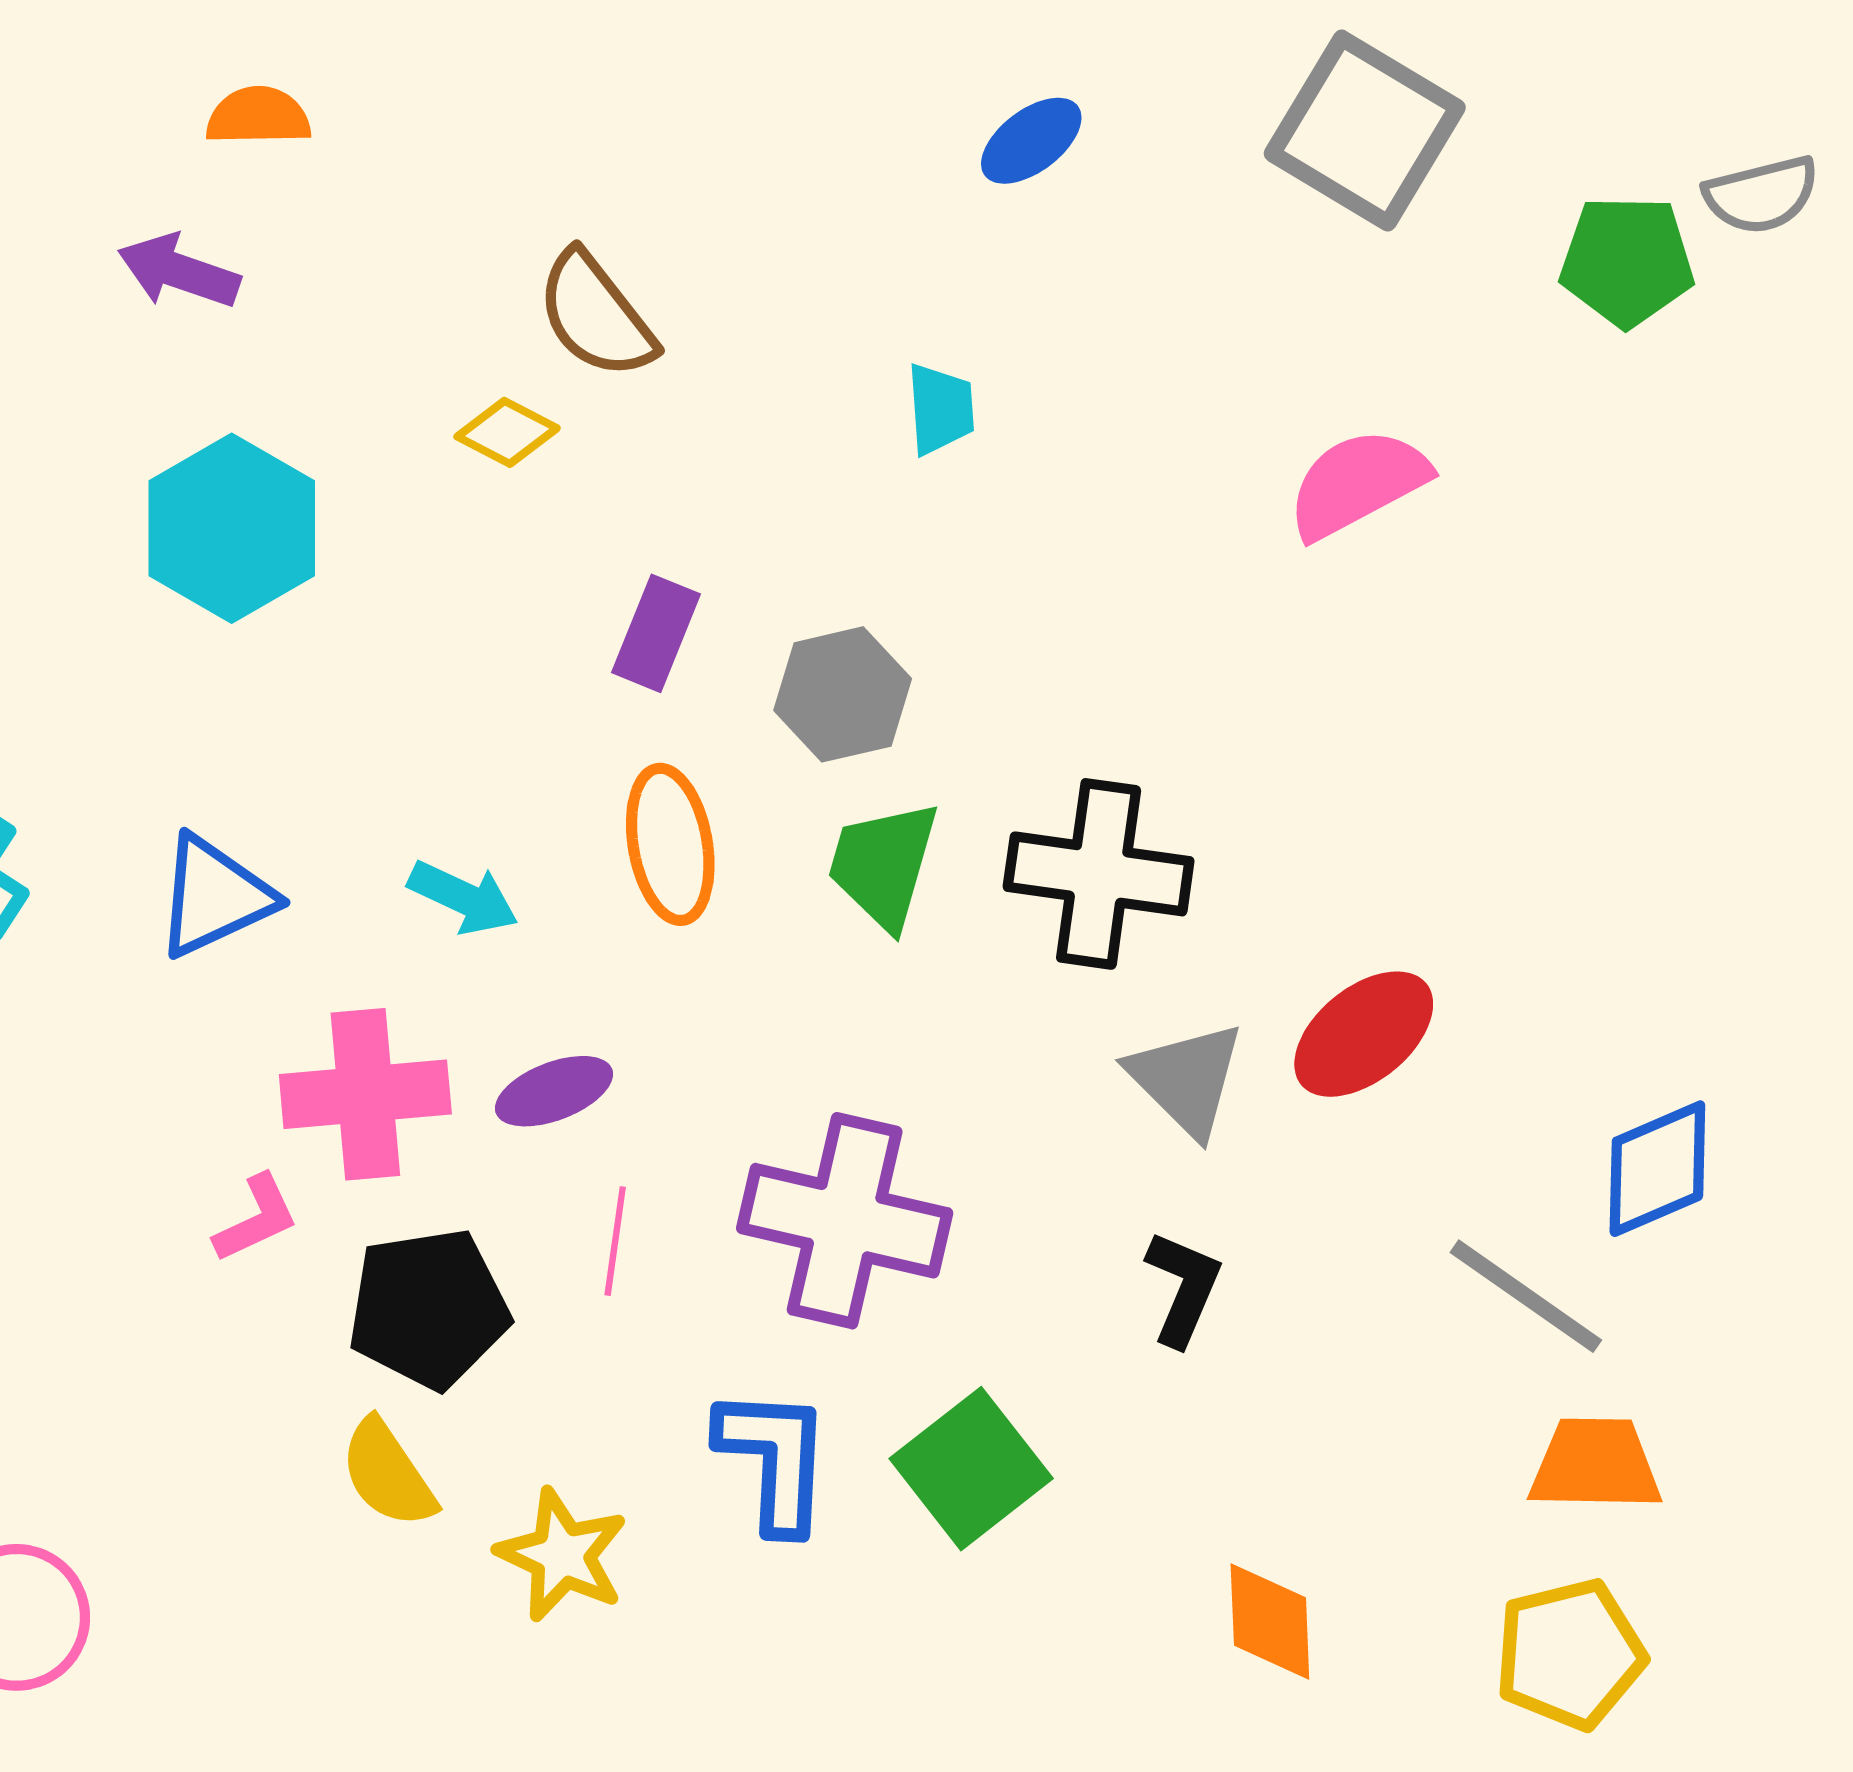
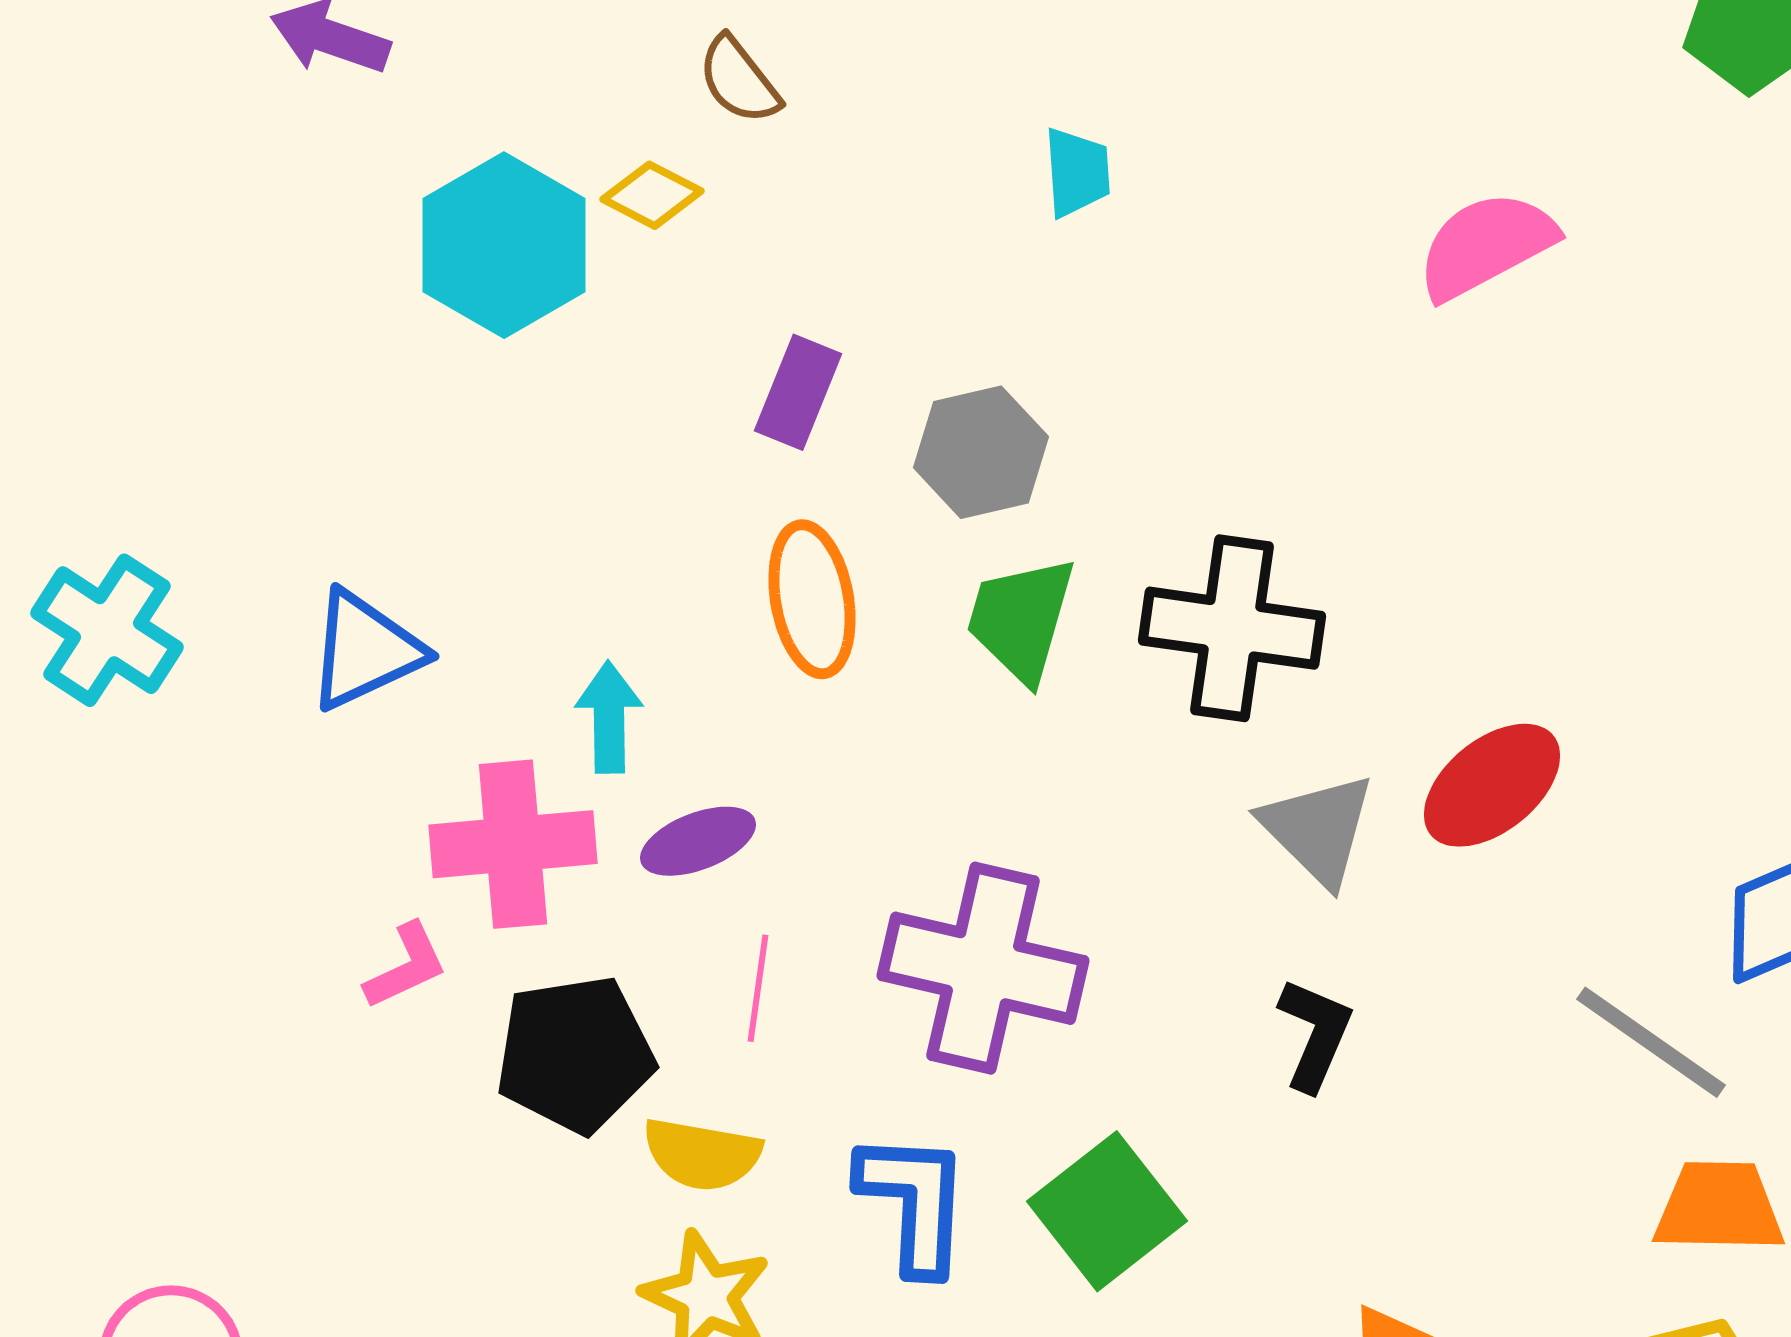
brown semicircle: (596, 315) -> (739, 80), size x0.7
cyan hexagon: (232, 528) -> (504, 245), moved
cyan arrow: (463, 897) -> (609, 717), moved, turned -116
yellow semicircle: (388, 1474) -> (702, 1154), moved, turned -46

